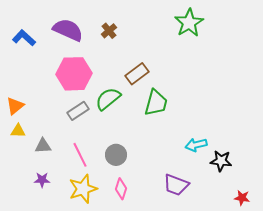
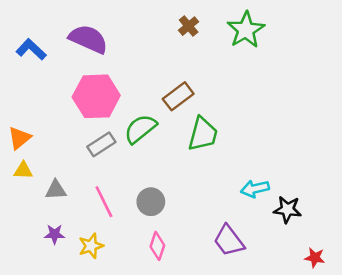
brown cross: (109, 31) -> (189, 26), moved
purple trapezoid: (176, 185) -> (229, 241), turned 32
yellow star: (83, 189) -> (91, 246), moved, size x0.7

